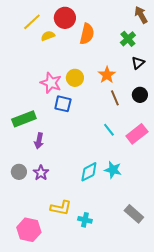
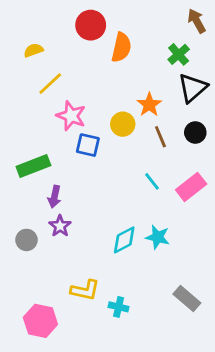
yellow line: (32, 22) -> (50, 84), moved
yellow semicircle: (48, 36) -> (33, 50), moved
black triangle: (138, 63) -> (192, 88), size x1.6
yellow circle: (75, 78) -> (123, 124), moved
purple star: (41, 173) -> (60, 226), moved

